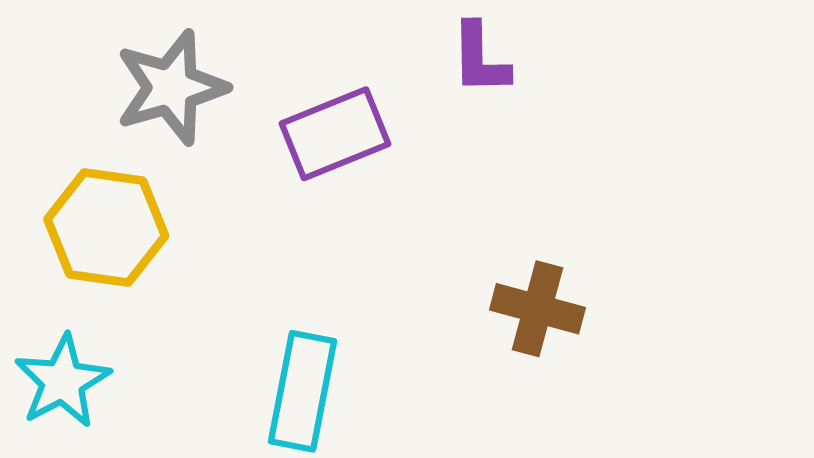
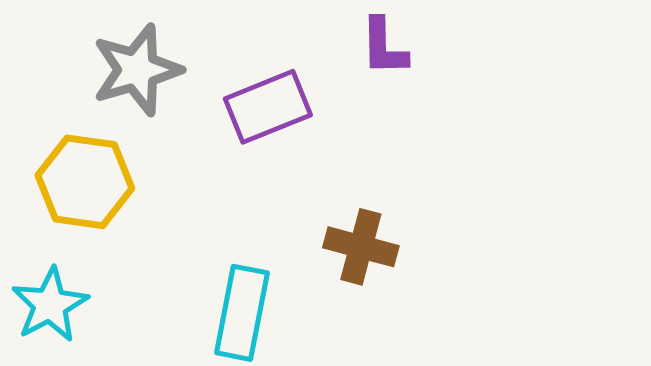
brown cross: (538, 309) -> (361, 247), moved

